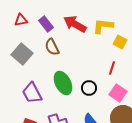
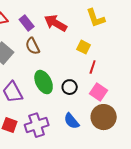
yellow L-shape: (103, 26) -> (96, 18), moved, turned -115
yellow square: (120, 42) -> (84, 47), moved

